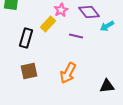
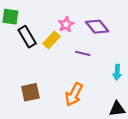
cyan arrow: (107, 26) -> (117, 72), moved, turned -56
black rectangle: (26, 38) -> (27, 37), moved, turned -48

